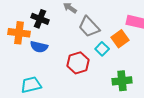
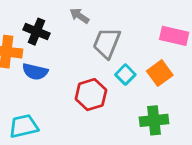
gray trapezoid: (89, 27) -> (107, 43), turned 65
orange square: (120, 39) -> (160, 73), moved

